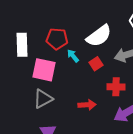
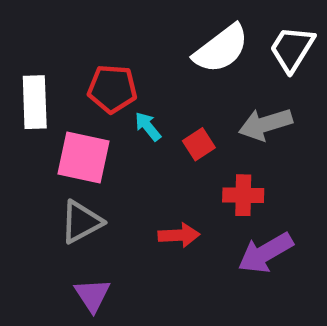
white semicircle: (99, 36) -> (221, 49), moved

